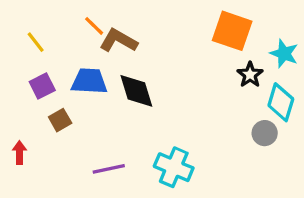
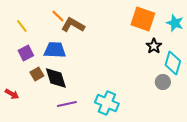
cyan star: (284, 54) -> (175, 23), moved
black diamond: (136, 91) -> (56, 78), moved
red arrow: (19, 153) -> (12, 94), turned 120

